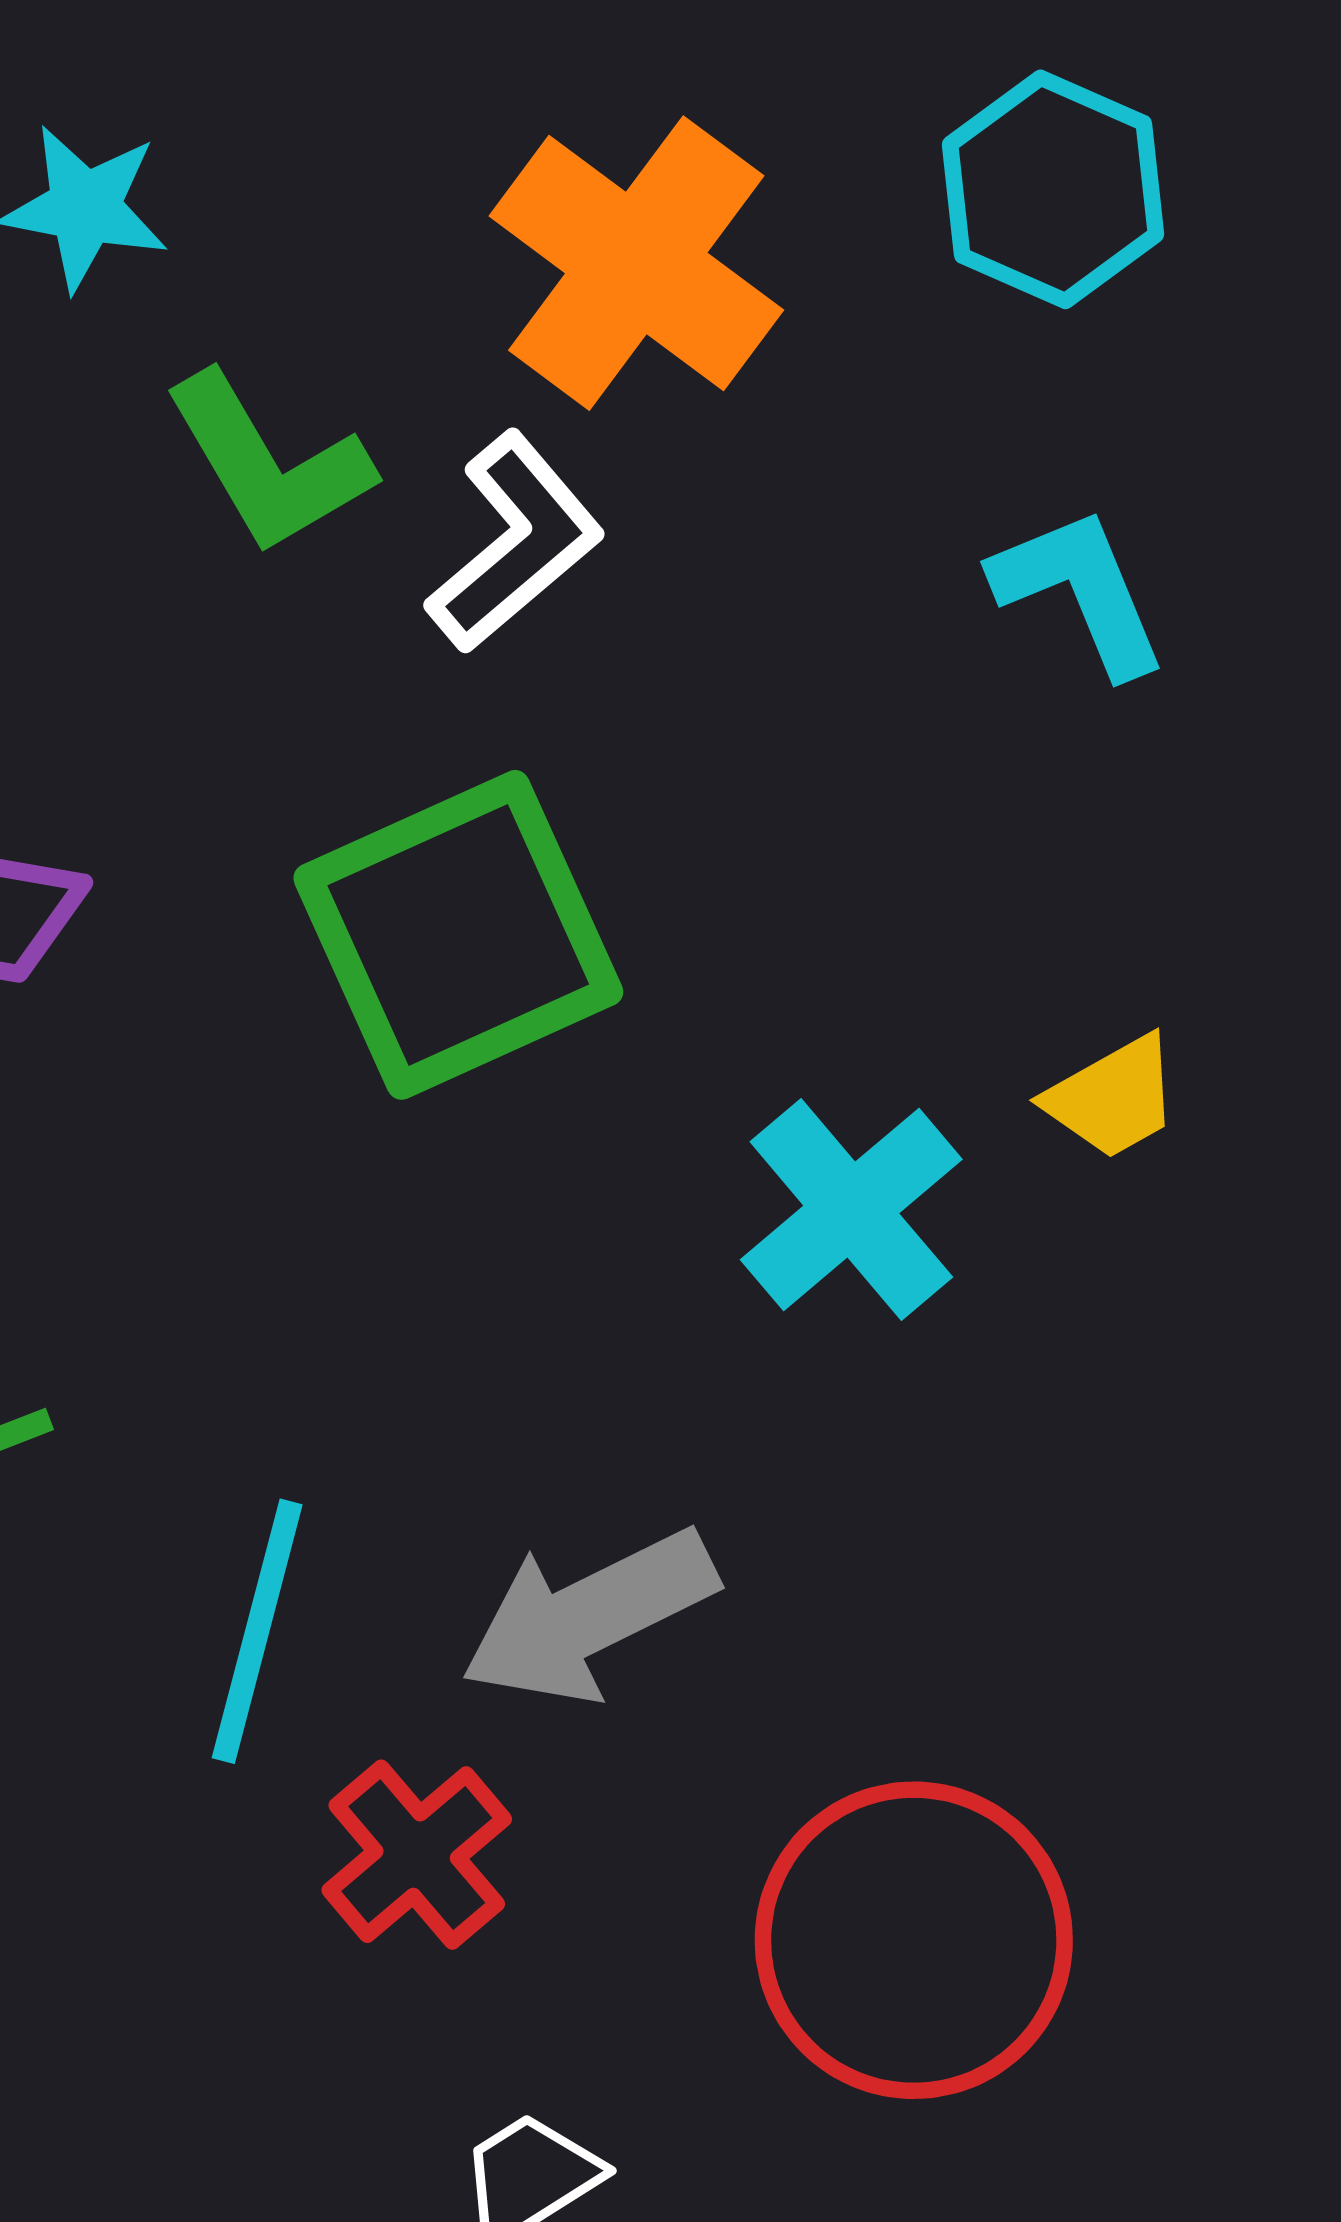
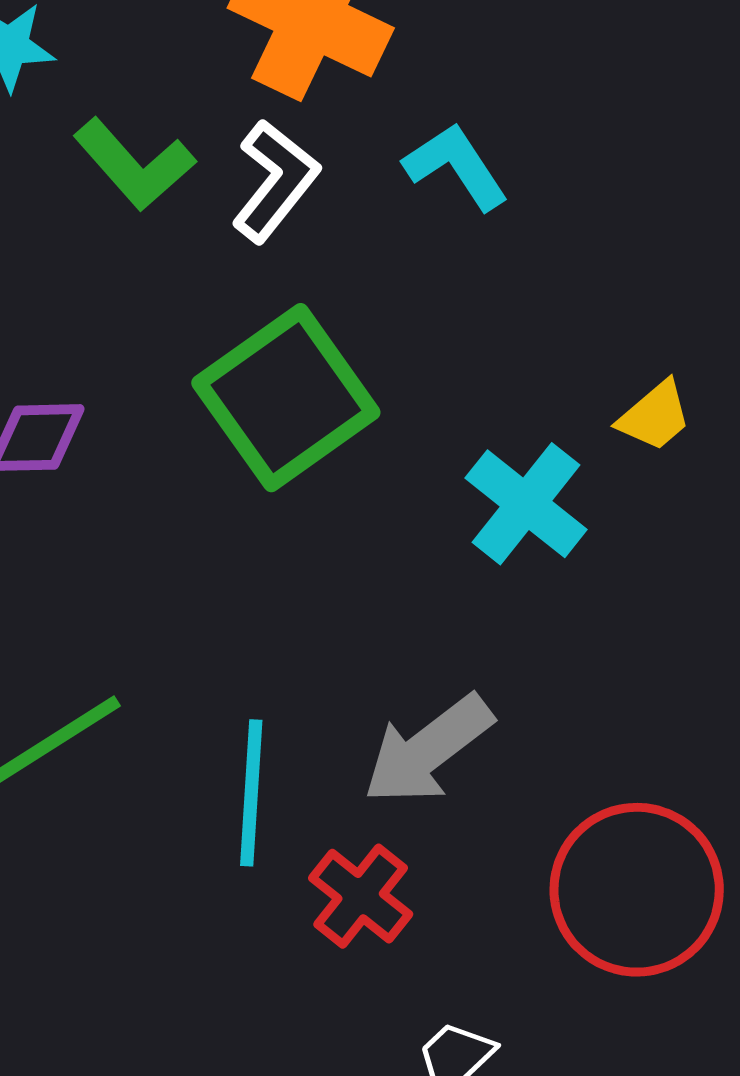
cyan L-shape: (1080, 591) -> (456, 166), moved

